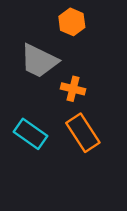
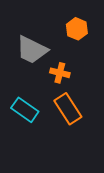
orange hexagon: (72, 22) -> (77, 29), moved

